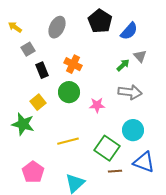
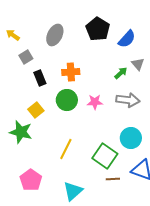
orange cross: (73, 64) -> (71, 72), turned -30
pink star: (97, 105) -> (95, 102), moved
yellow line: (68, 141) -> (66, 149), turned -50

